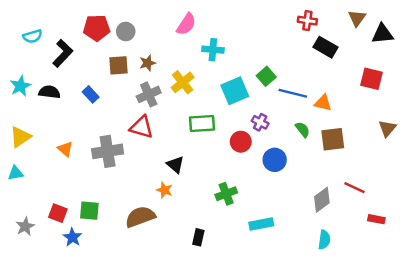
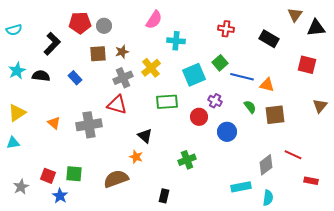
red cross: (307, 21) -> (226, 29), moved
cyan semicircle: (32, 36) -> (14, 30), moved
cyan rectangle: (261, 224) -> (241, 187), moved

